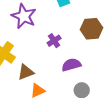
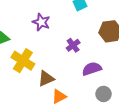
purple star: (24, 16) -> (41, 22), size x0.7

